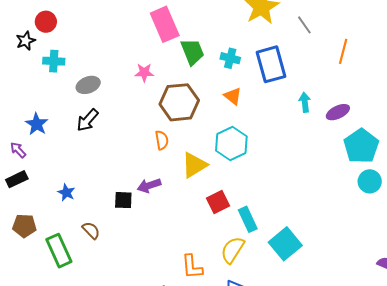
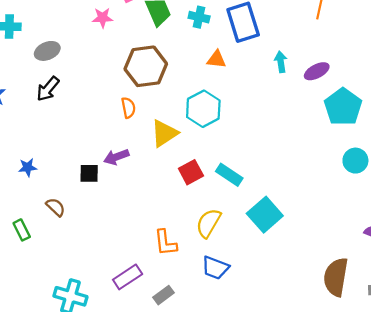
pink star: (144, 73) -> (103, 18), moved
orange triangle: (233, 96) -> (216, 59), moved, turned -30
cyan circle: (370, 181) -> (355, 161), moved
blue star: (66, 193) -> (28, 167), turned -30
cyan rectangle: (248, 219) -> (229, 175), moved, turned -30
green rectangle: (59, 251) -> (22, 230), size x0.6

